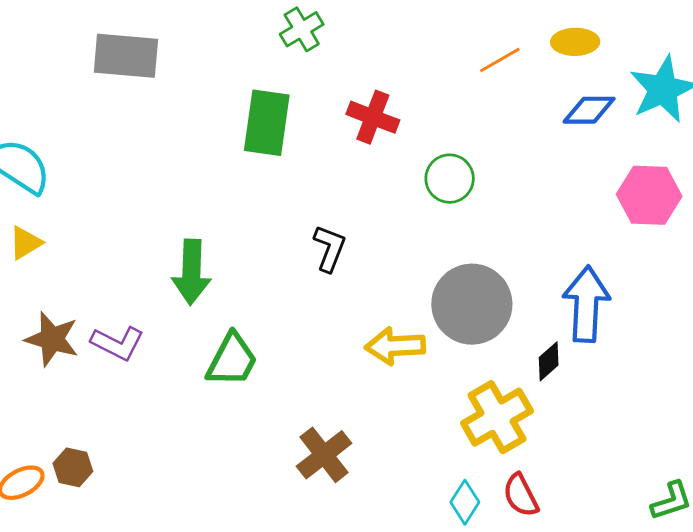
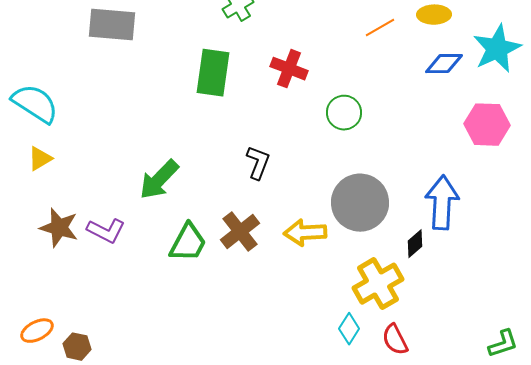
green arrow: (191, 272) -> (159, 180), turned 42
brown cross: (324, 455) -> (240, 232), moved
brown hexagon: (73, 467) -> (77, 347), moved
cyan diamond: (465, 502) -> (349, 329), moved

